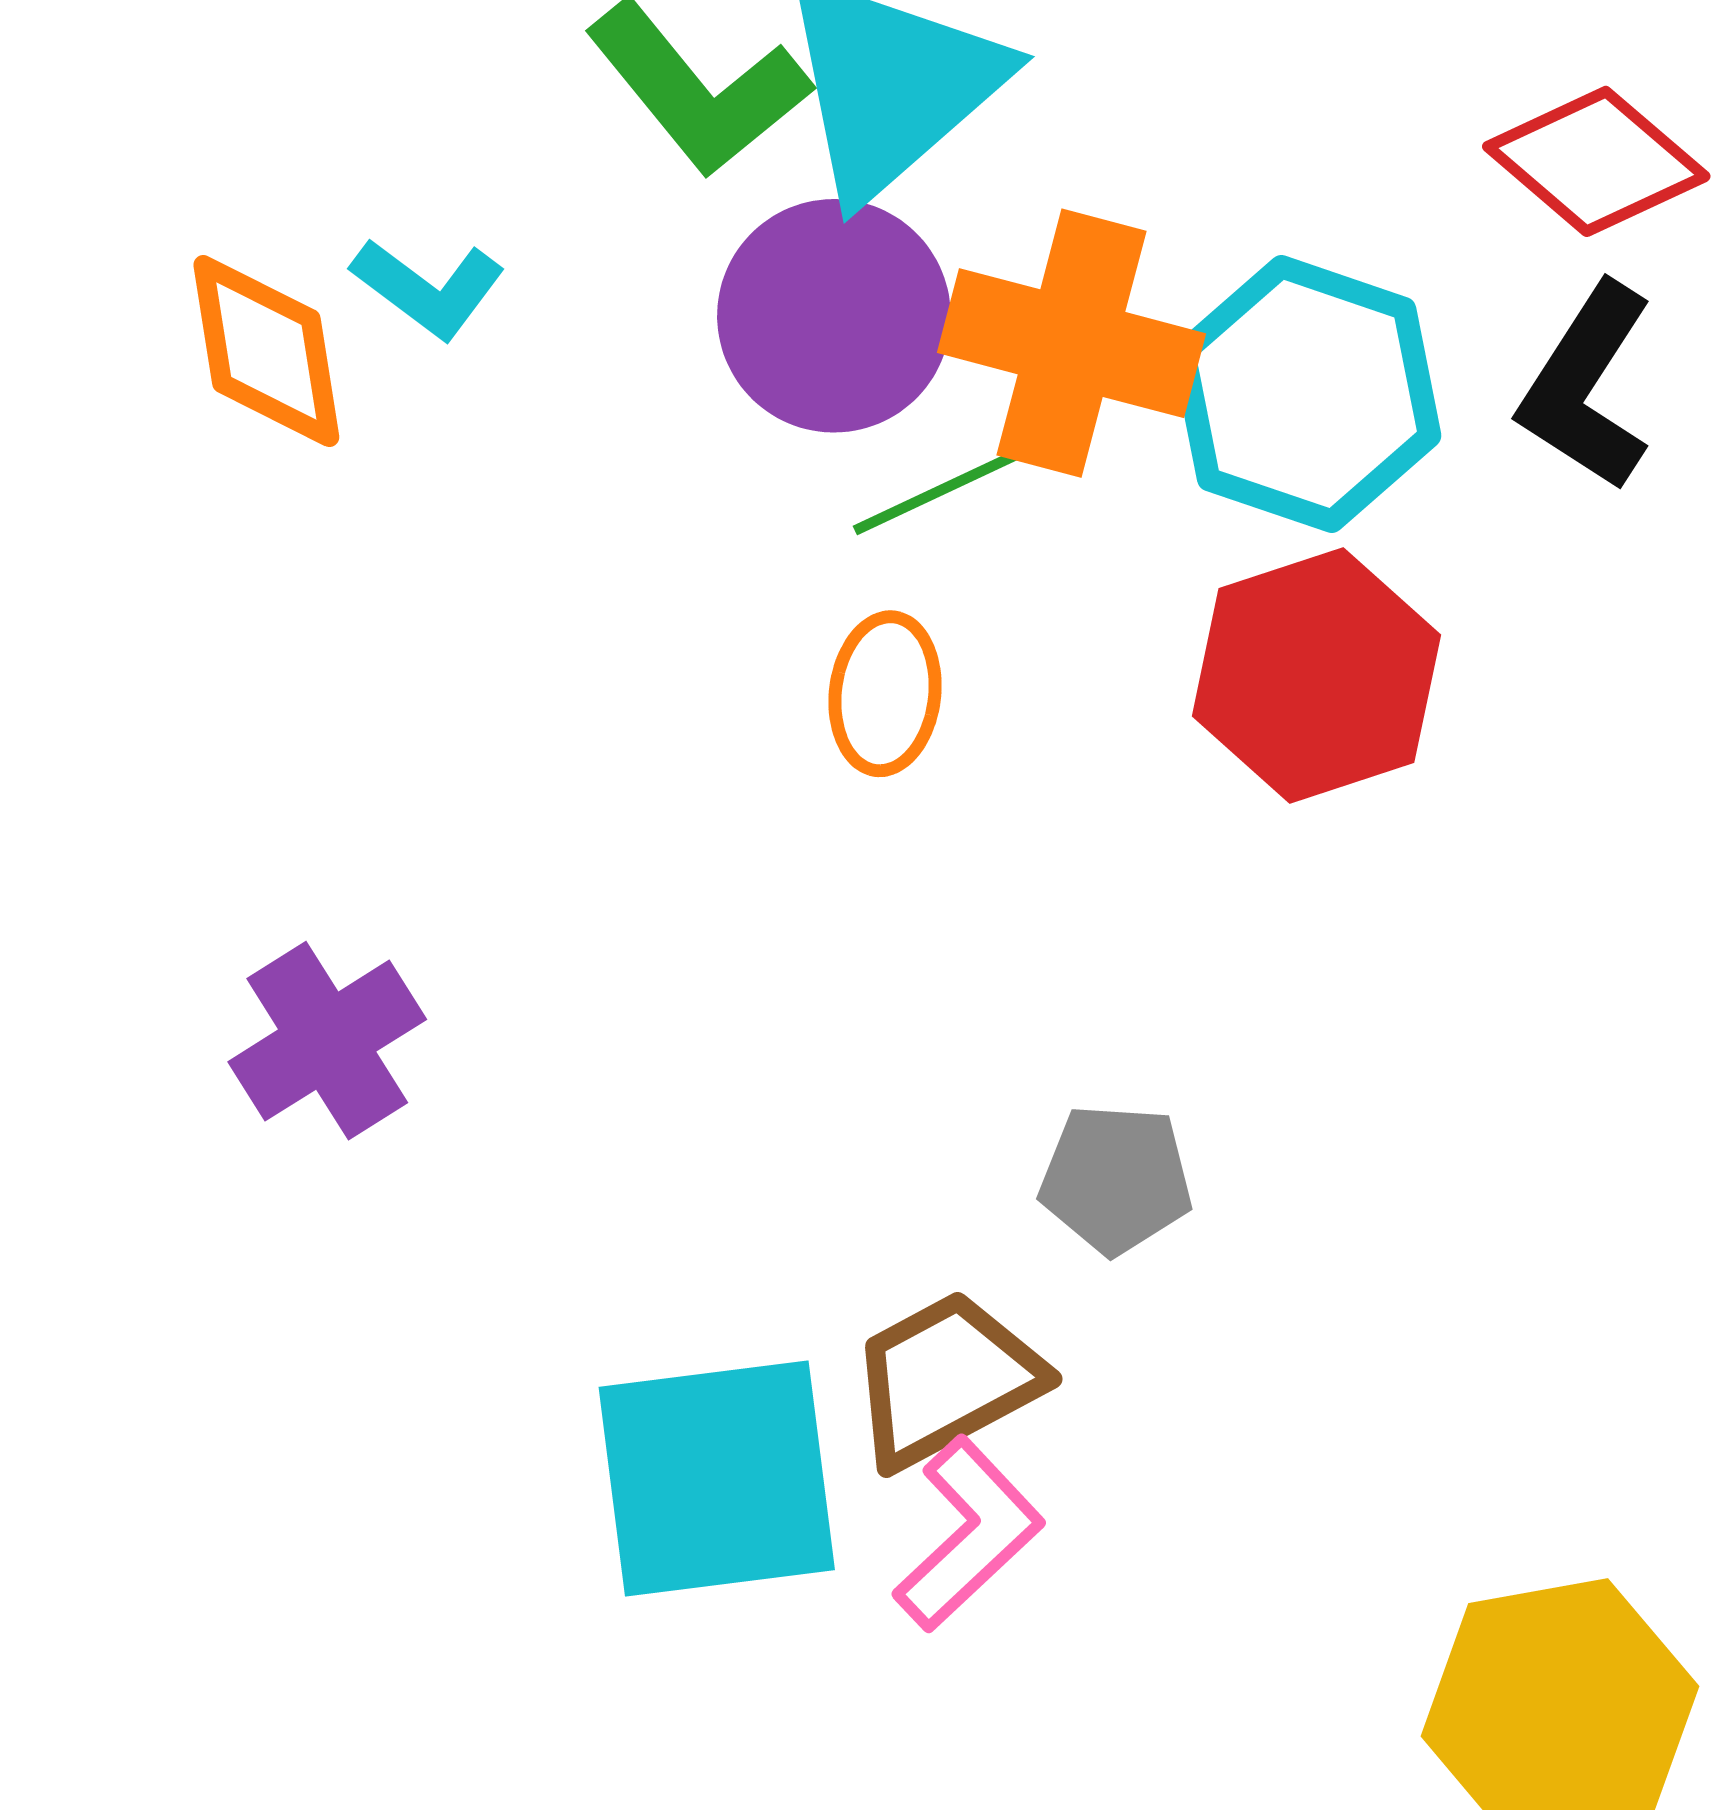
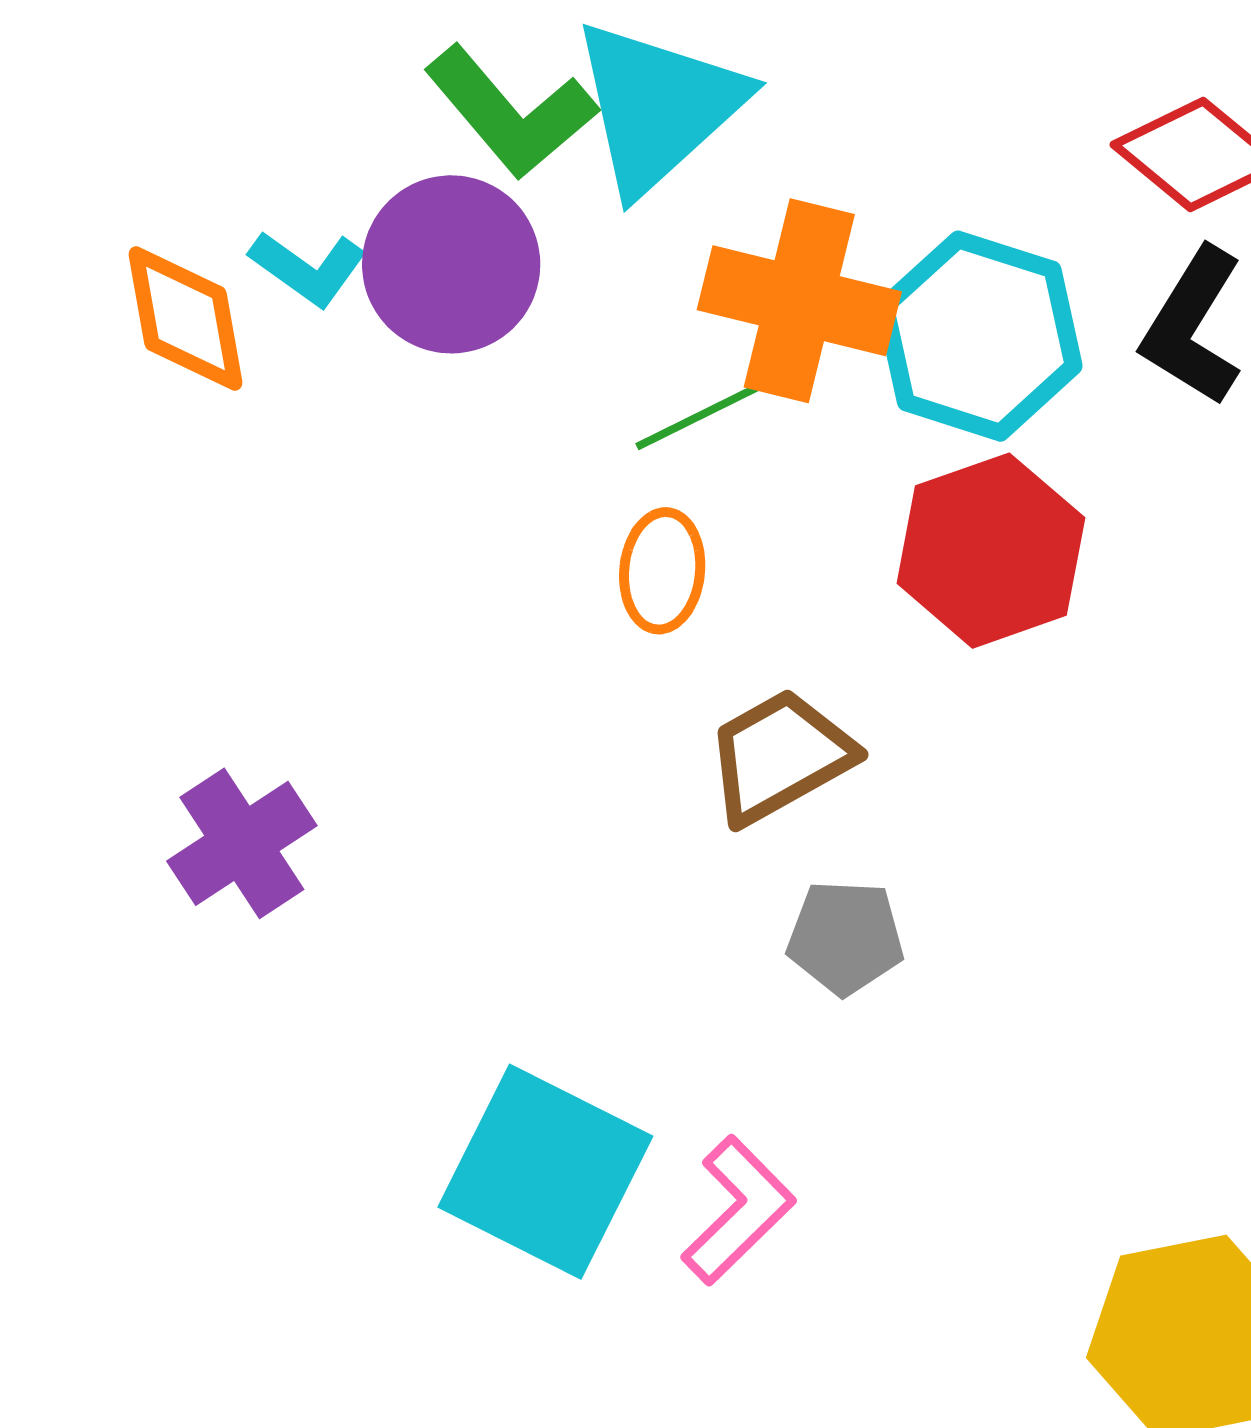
purple circle: (834, 316) -> (451, 264), moved
brown trapezoid: (946, 1379) -> (780, 756), moved
cyan square: (717, 1478) -> (545, 1172), turned 35

